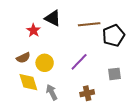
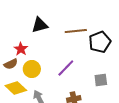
black triangle: (53, 18) -> (40, 25), turned -42
red star: (33, 30) -> (21, 49), moved
yellow diamond: (28, 82) -> (16, 88), turned -30

